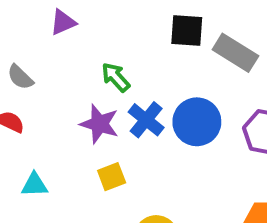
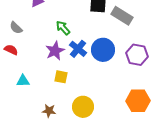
purple star: (99, 124) -> (55, 51), turned 30
yellow square: (112, 177) -> (61, 77), turned 32

